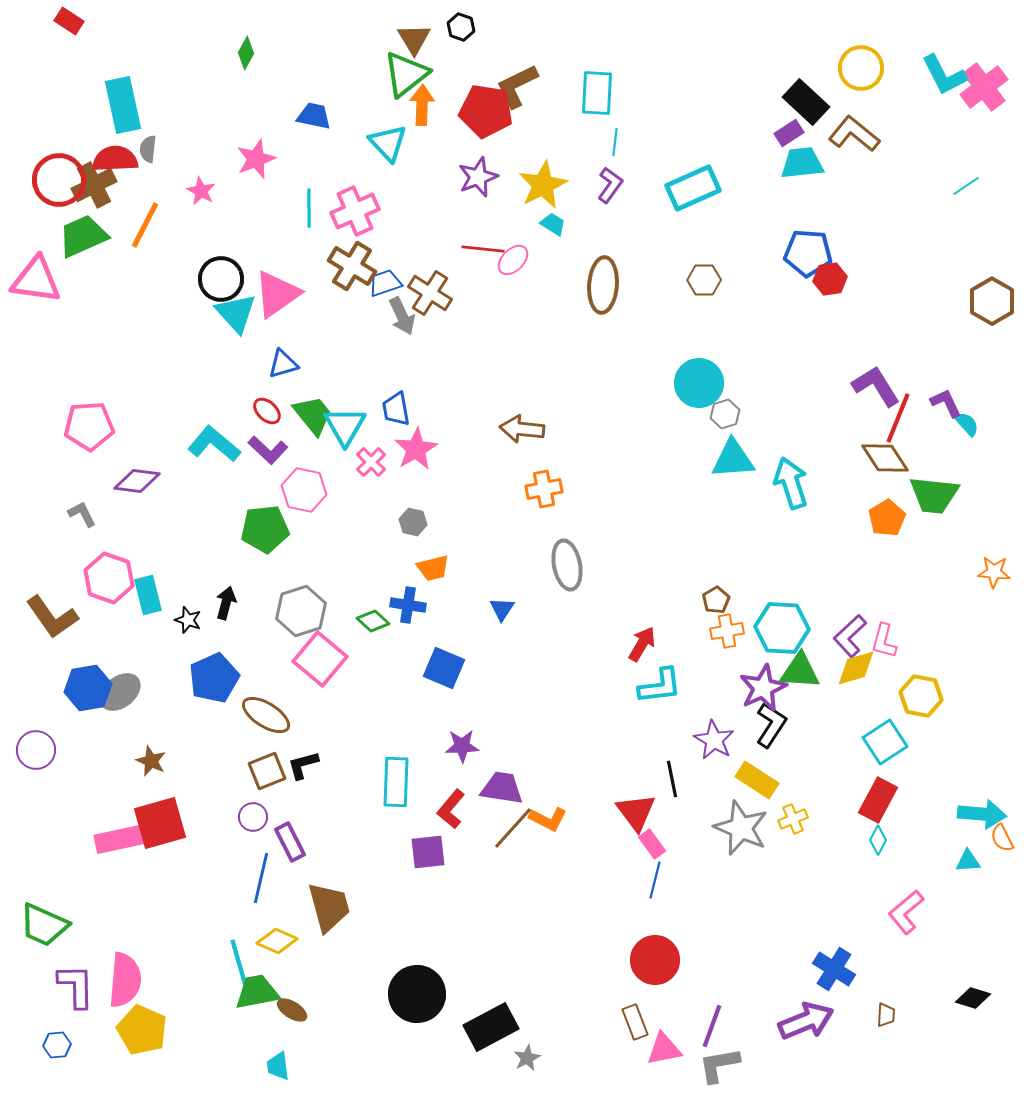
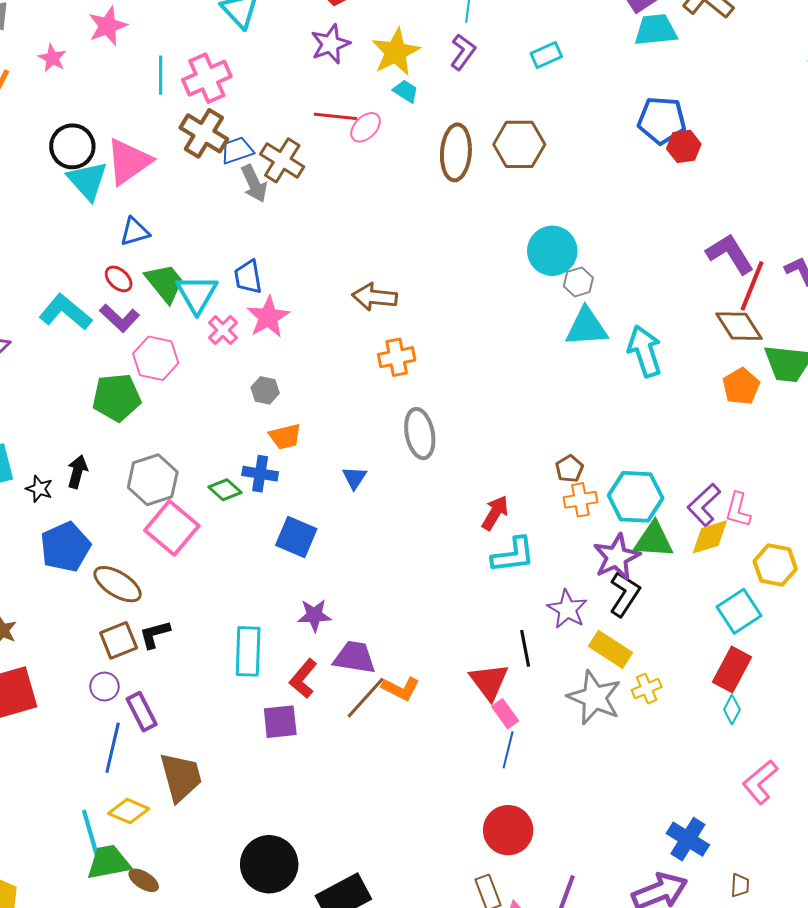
cyan rectangle: (693, 188) -> (546, 55), size x0.6
brown hexagon: (704, 280) -> (519, 144), moved, size x1.5

